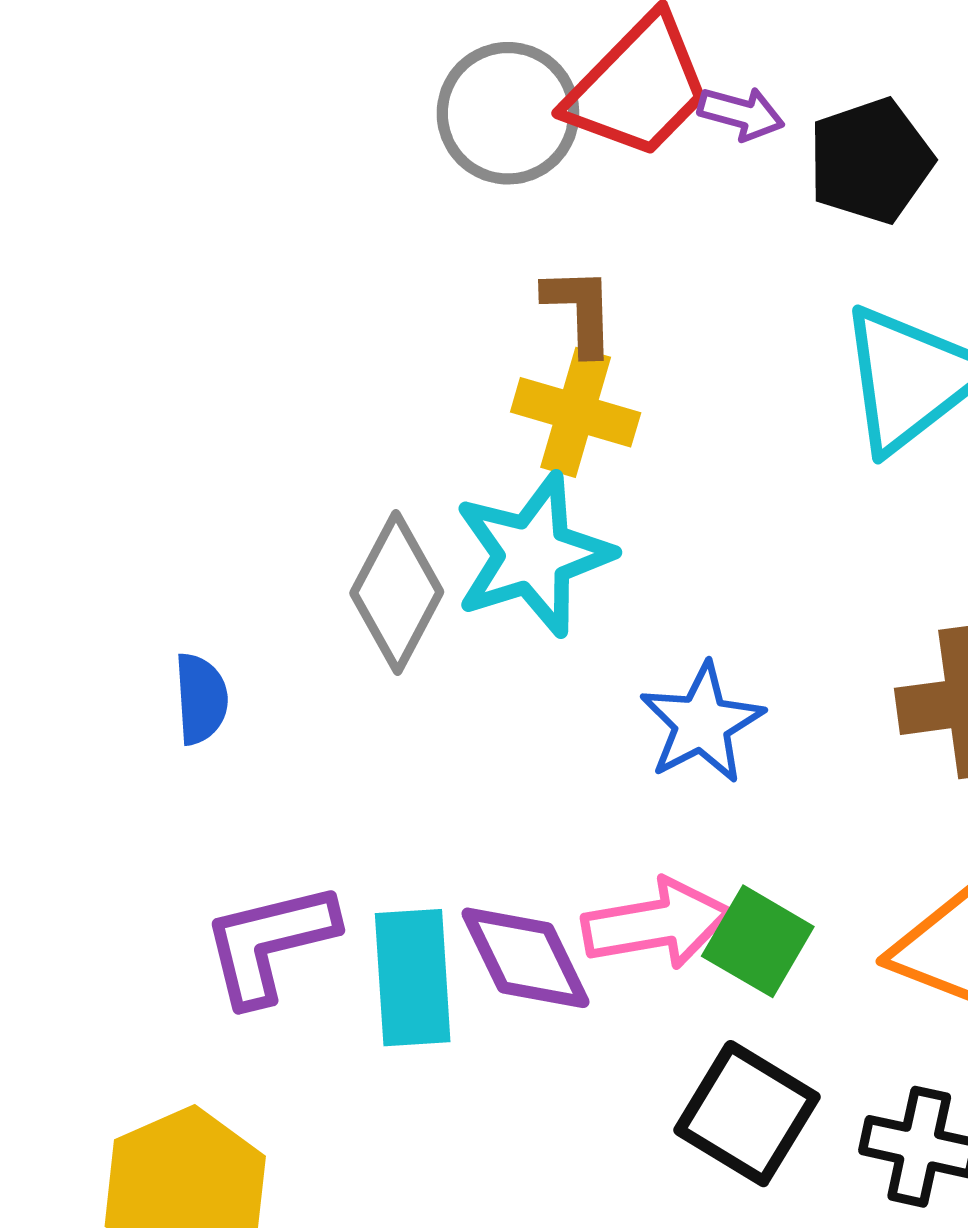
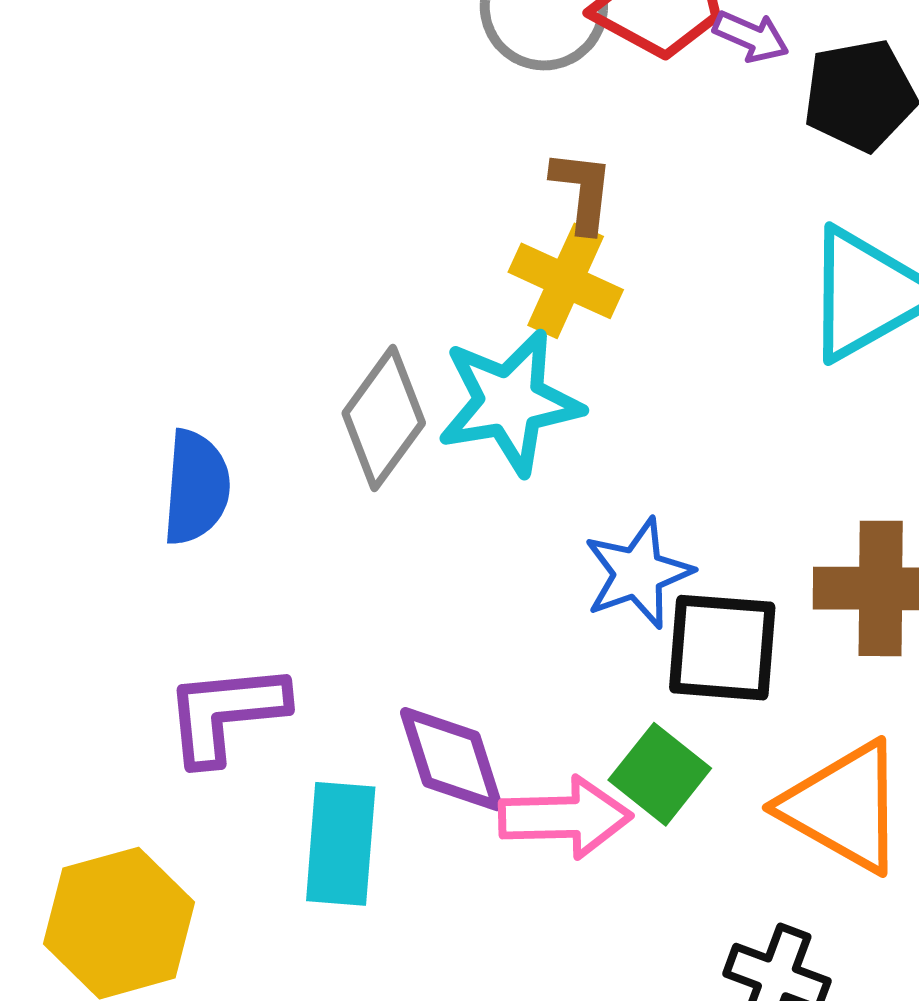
blue semicircle: (201, 699) -> (196, 487), size x1.4
pink arrow: (657, 924) -> (565, 817), moved
cyan rectangle: (413, 978) -> (341, 844), moved
black square: (747, 1114) -> (722, 648), moved, turned -35

